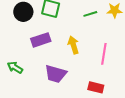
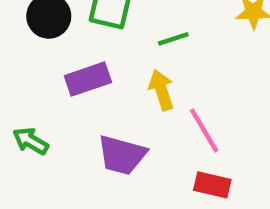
green line: (90, 14) -> (173, 39), moved
pink line: (104, 54) -> (204, 130), moved, turned -40

